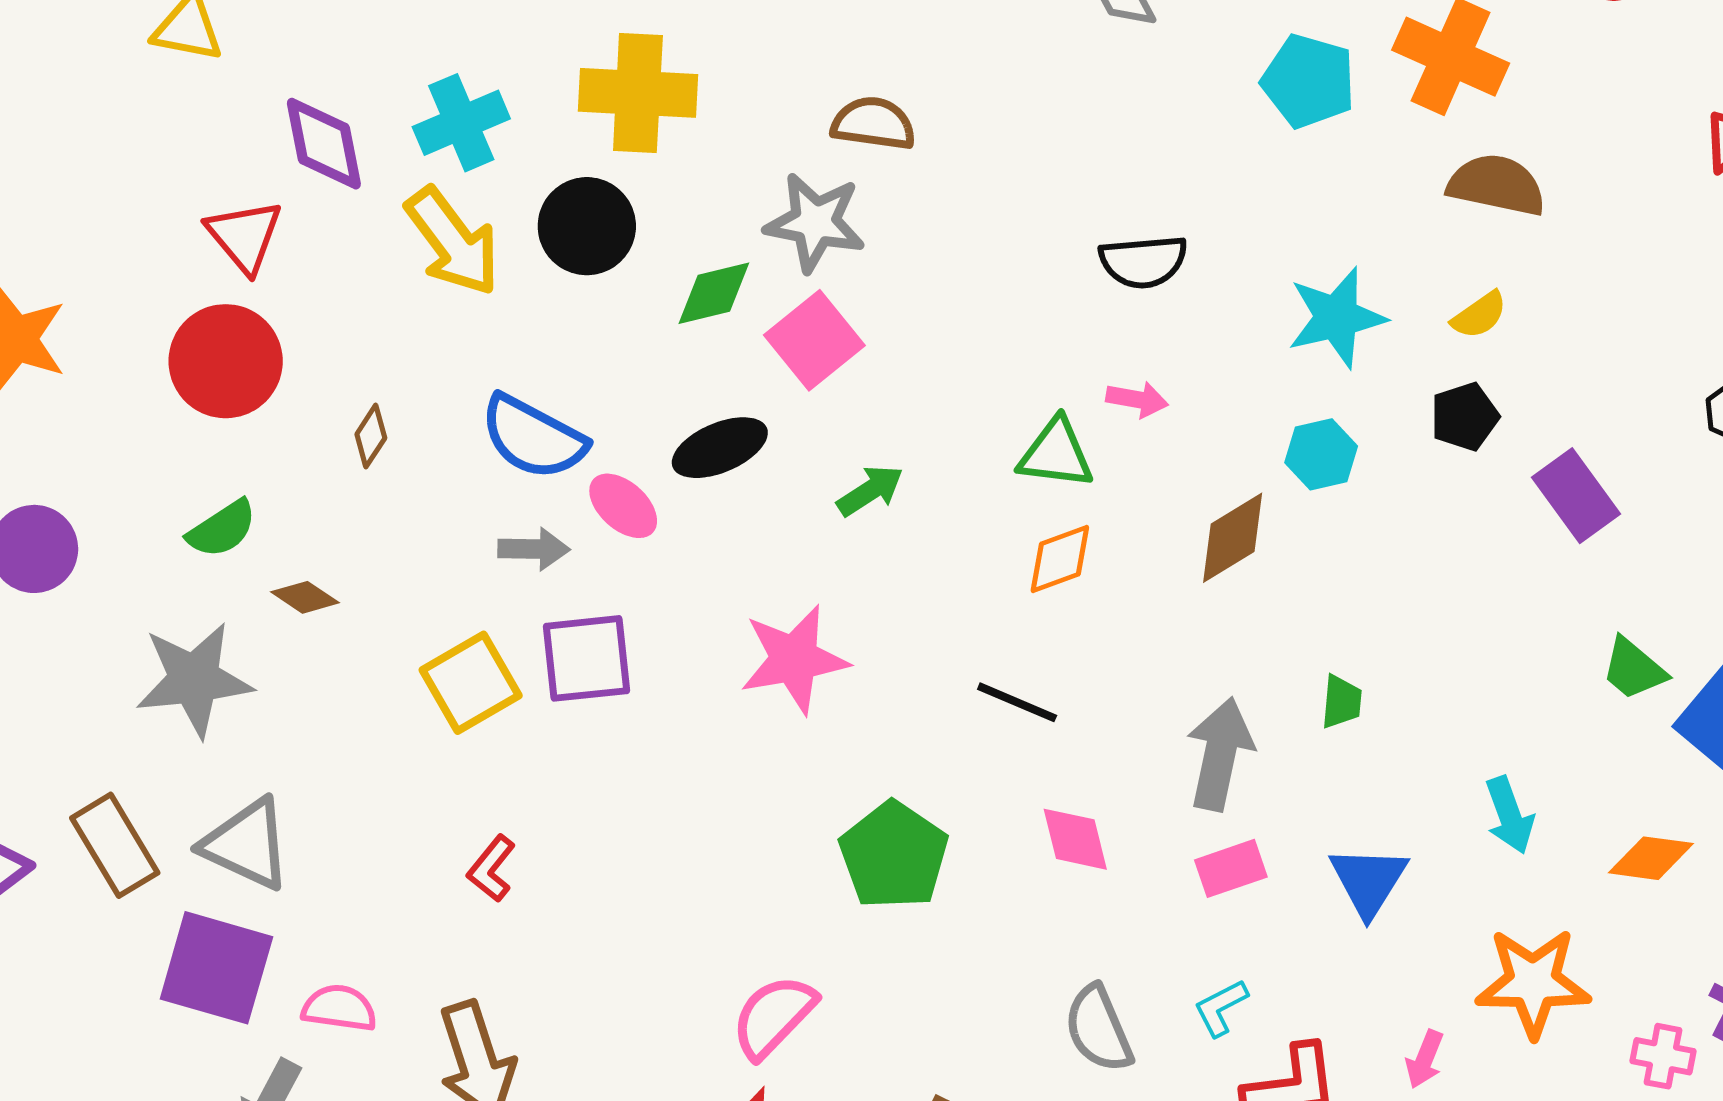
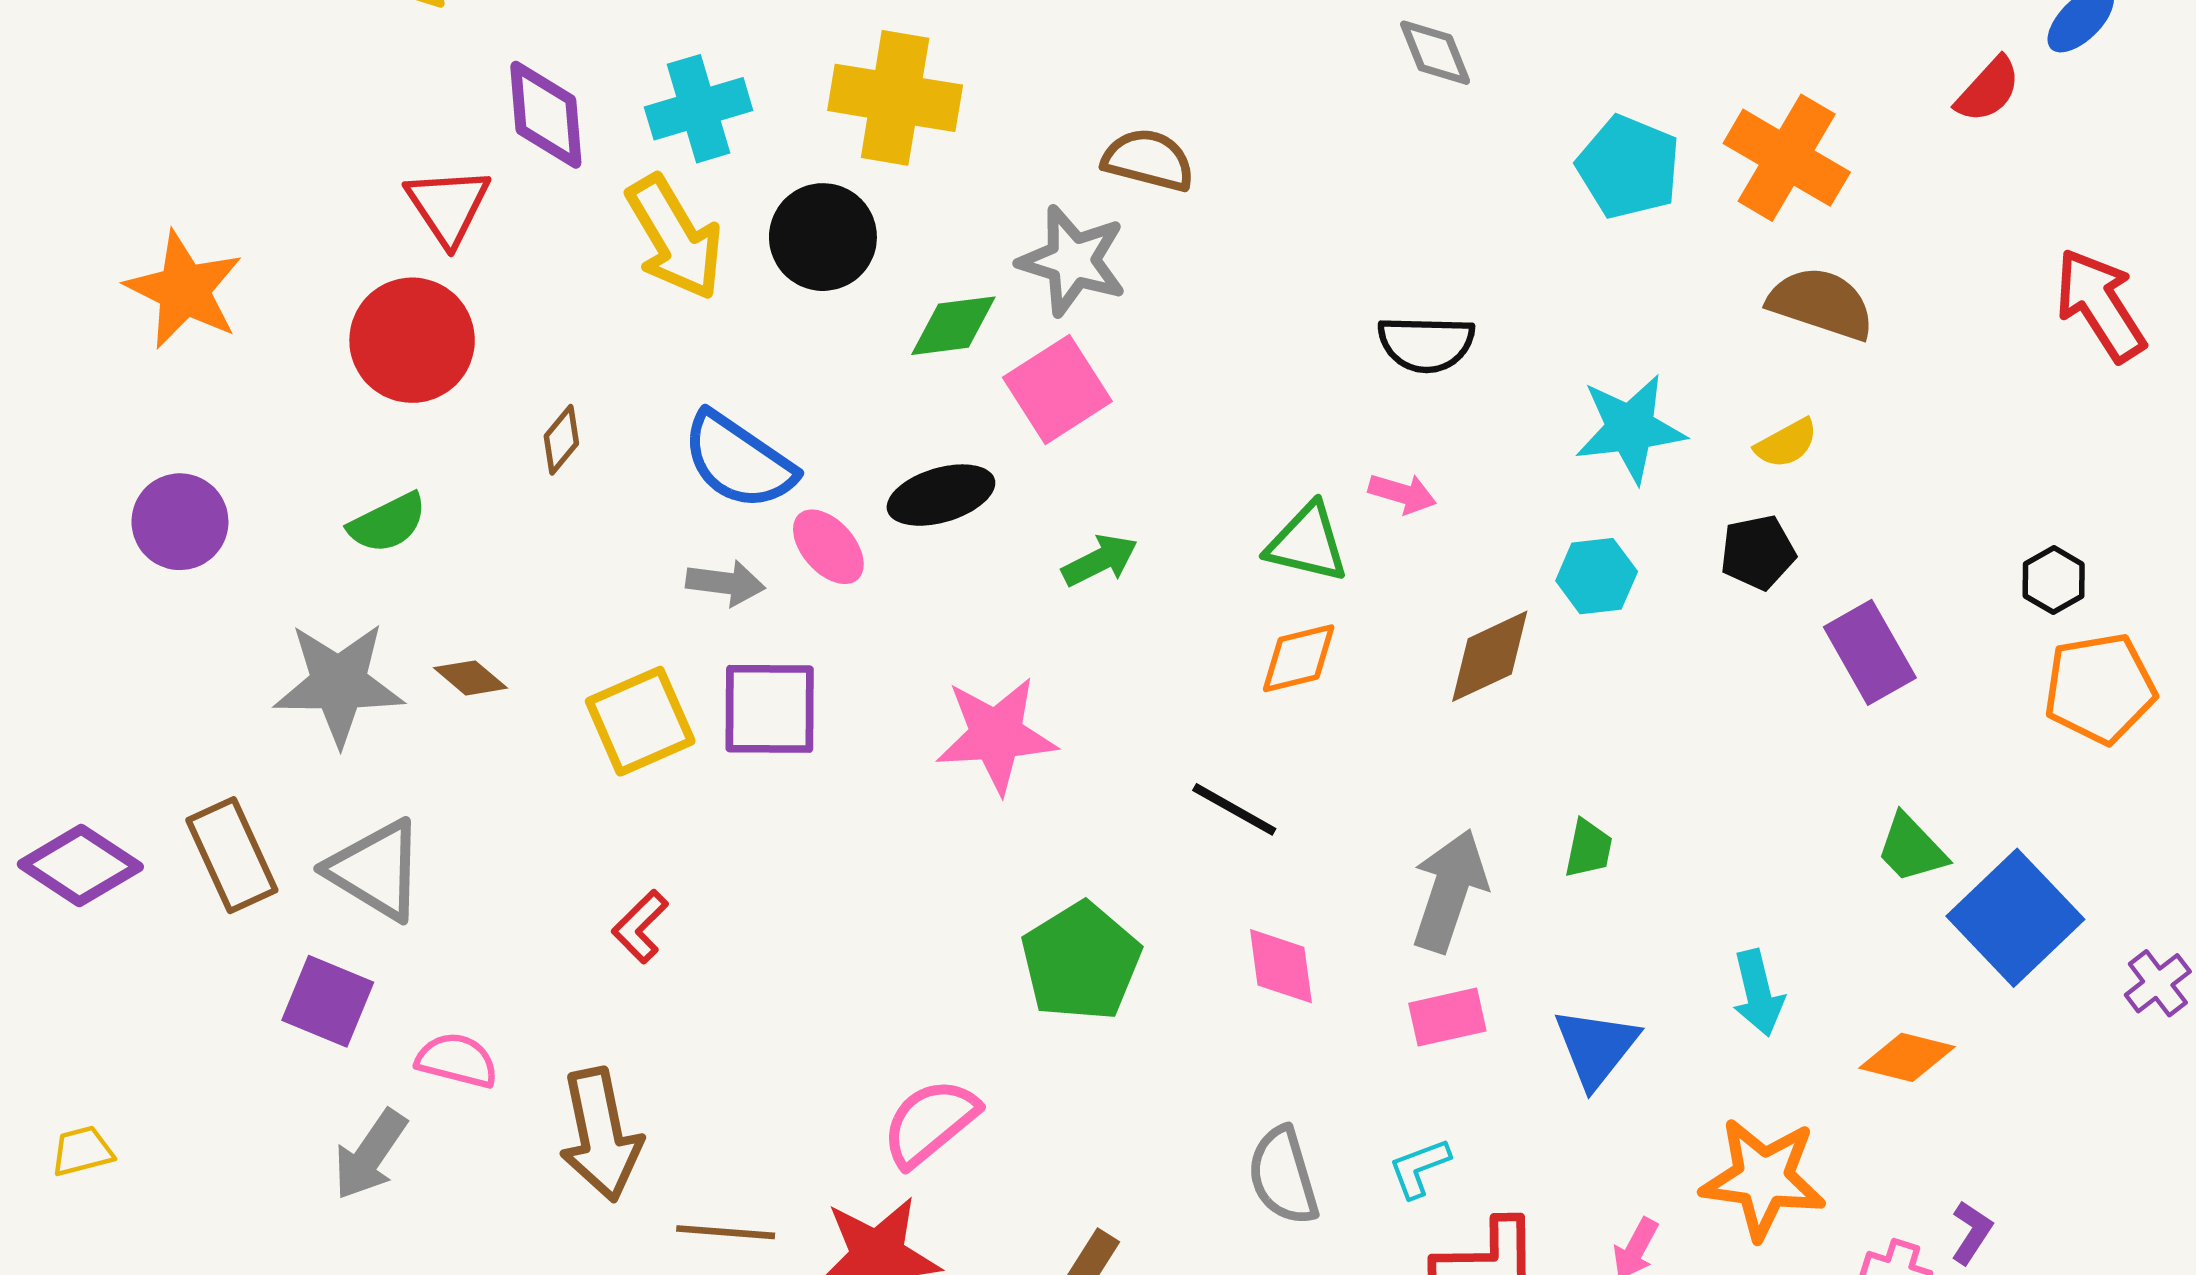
brown diamond: (305, 597) -> (471, 678), moved
purple square: (216, 968) -> (328, 1001), size x0.7

